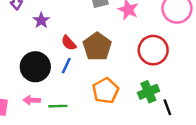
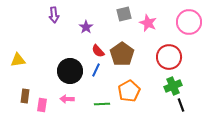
purple star: (41, 20) -> (86, 27), moved
green cross: (148, 92) -> (173, 86), moved
green line: (58, 106) -> (102, 104), moved

